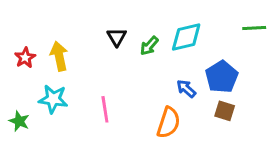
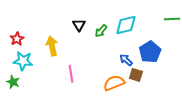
yellow arrow: (59, 56) -> (52, 46), moved
cyan star: (53, 99) -> (23, 61), moved
brown square: (225, 111) -> (136, 75), moved
orange semicircle: (168, 123) -> (114, 83), turned -130

